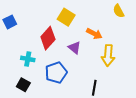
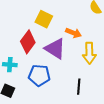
purple triangle: (74, 48) -> (55, 49), size x1.6
blue pentagon: (56, 73) -> (39, 75), turned 30

